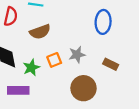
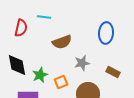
brown semicircle: (40, 32) -> (62, 42), moved
orange square: (54, 60) -> (61, 82), moved

